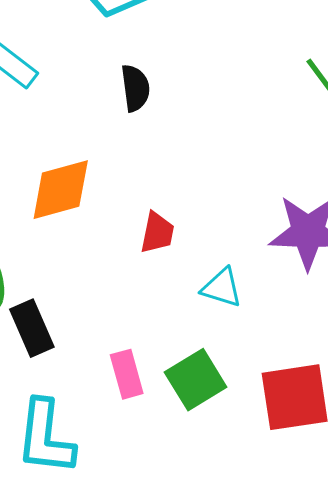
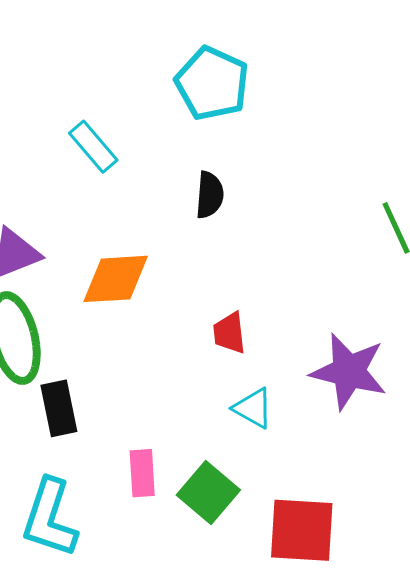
red trapezoid: (157, 233) -> (229, 333), moved, turned 150
green square: (196, 380) -> (208, 493), turned -30

